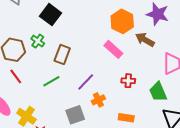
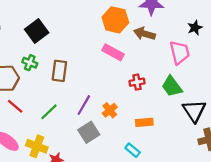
black square: (50, 15) -> (37, 31), turned 30
green line: (51, 81) -> (49, 112), moved
purple line: (86, 82) -> (84, 105), moved

